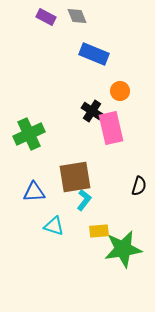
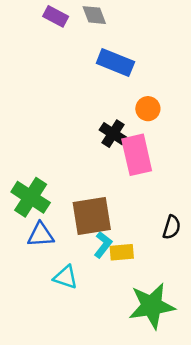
green cross: (29, 134) -> (31, 197), moved, turned -32
yellow rectangle: (99, 231) -> (122, 252), moved

